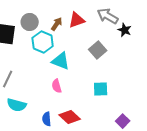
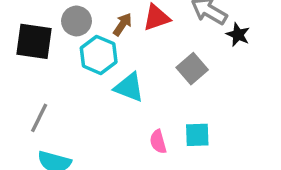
pink semicircle: (57, 86) -> (158, 142), moved

